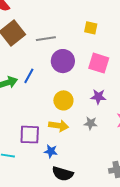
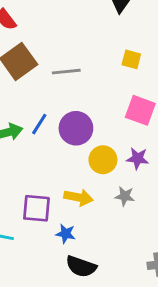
purple circle: (63, 61) -> (76, 128), moved
yellow circle: (63, 100) -> (103, 160), moved

